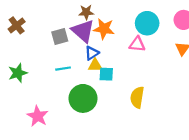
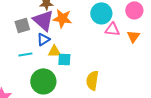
pink triangle: (137, 44) -> (112, 29), moved
blue triangle: (92, 53) -> (43, 39), moved

